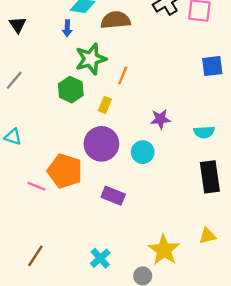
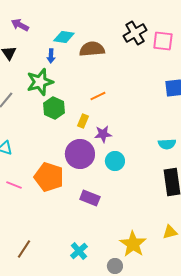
green star: (91, 59) -> (40, 82), moved
orange line: (123, 75) -> (98, 96), turned 42
purple star: (160, 119) -> (103, 134), moved
pink line: (37, 186) -> (14, 185), moved

